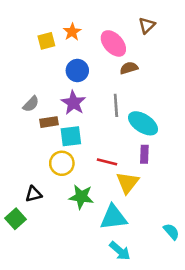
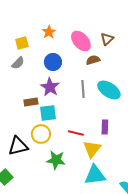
brown triangle: (147, 25) -> (107, 39), moved
yellow square: (46, 41) -> (22, 43), moved
gray semicircle: (31, 104) -> (18, 63), moved
cyan ellipse: (143, 123) -> (109, 90), moved
black triangle: (34, 194) -> (18, 146), moved, size x1.5
cyan triangle: (113, 217) -> (95, 175), moved

